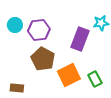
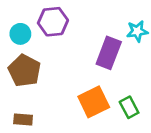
purple hexagon: (39, 30) -> (53, 22), moved
brown pentagon: (43, 59) -> (24, 71), moved

